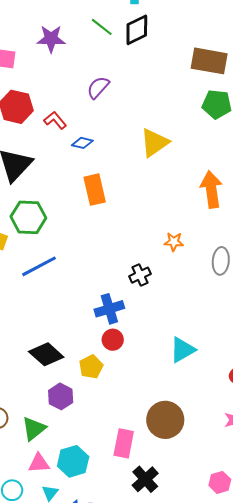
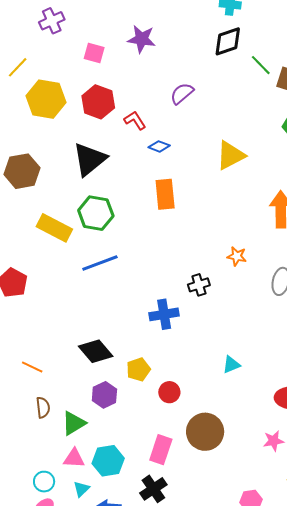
green line: (102, 27) -> (261, 65), moved
red circle: (113, 340) -> (169, 392), moved
cyan triangle: (182, 350) -> (231, 365), size x0.7
black cross: (145, 479) -> (153, 489), moved

